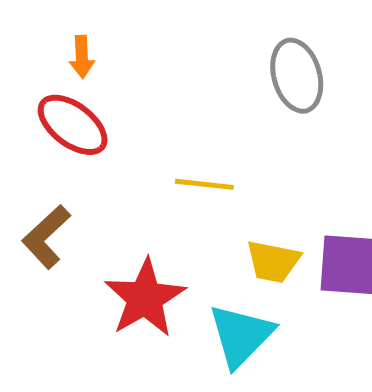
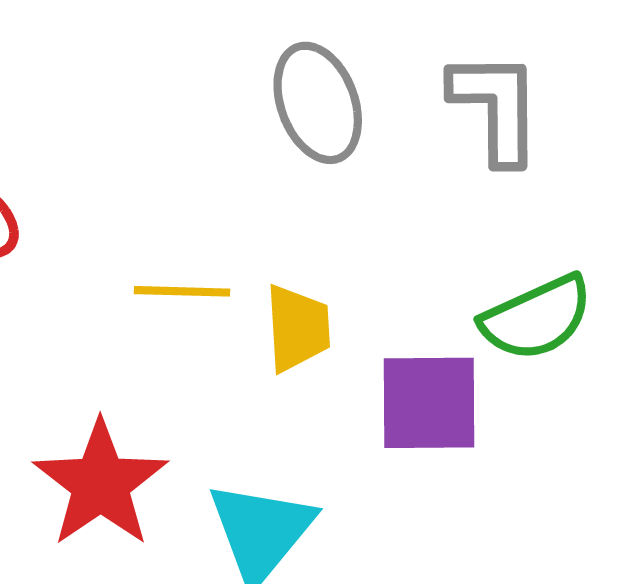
yellow trapezoid: (273, 262) -> (298, 328), moved, turned -100

